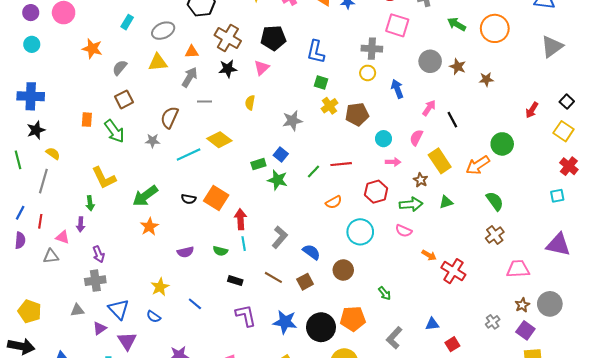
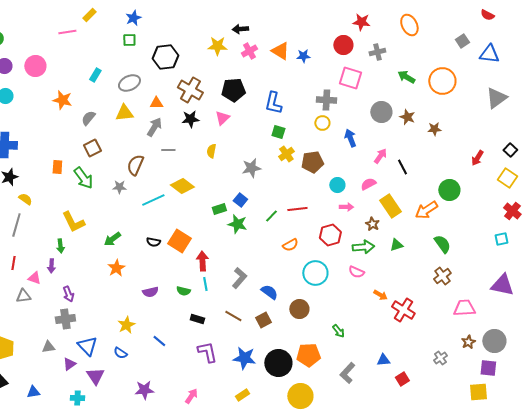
pink semicircle: (416, 138) -> (368, 184), turned 35
green arrow: (145, 196) -> (112, 239), size x0.7
purple square: (525, 330) -> (488, 368), moved, turned -30

